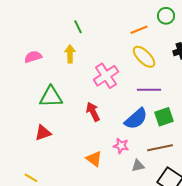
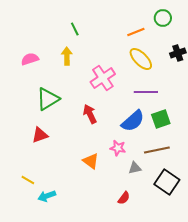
green triangle: (51, 97) -> (48, 99), turned -30

